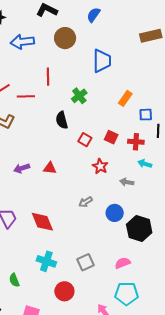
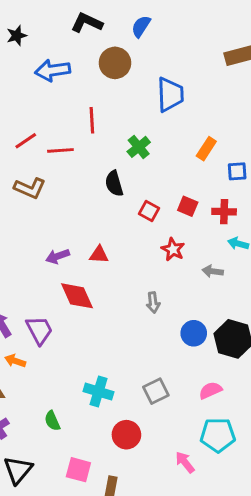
blue semicircle: (94, 15) -> (141, 26), moved
gray arrow: (86, 202) -> (153, 303), turned -64
blue circle: (115, 213) -> (194, 333), moved
red diamond: (42, 222) -> (77, 296), moved

